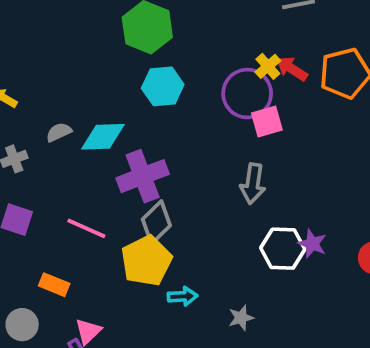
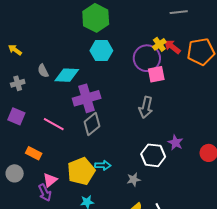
gray semicircle: (59, 132) -> (43, 71), turned -96
white hexagon: (283, 249) -> (153, 155), moved
yellow pentagon: (146, 261) -> (81, 171), moved

